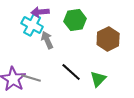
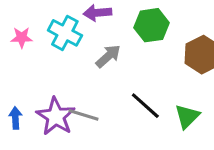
cyan cross: (32, 25) -> (65, 33), moved
gray arrow: (47, 40) -> (108, 56), turned 72

